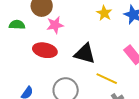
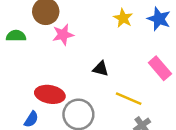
red ellipse: (45, 50) -> (50, 94), moved
black triangle: (85, 54) -> (101, 69), size x0.6

